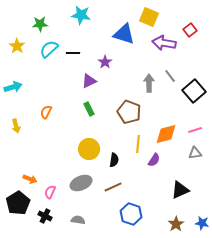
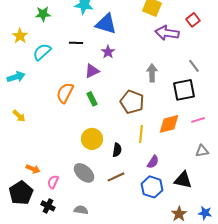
blue triangle: (124, 34) -> (106, 24), moved
cyan semicircle: (49, 49) -> (42, 52), moved
gray line: (170, 76) -> (194, 66), moved
black square: (194, 91) -> (184, 90), moved, turned 30
orange semicircle: (46, 112) -> (65, 93), moved, size x1.5
yellow arrow: (16, 126) -> (19, 116), turned -32
gray triangle: (195, 153) -> (202, 151), moved
purple semicircle: (154, 160) -> (153, 162), moved
gray ellipse: (81, 183) -> (84, 173), turned 65
black triangle: (180, 190) -> (183, 180), turned 36
blue hexagon: (131, 214) -> (152, 187), moved

